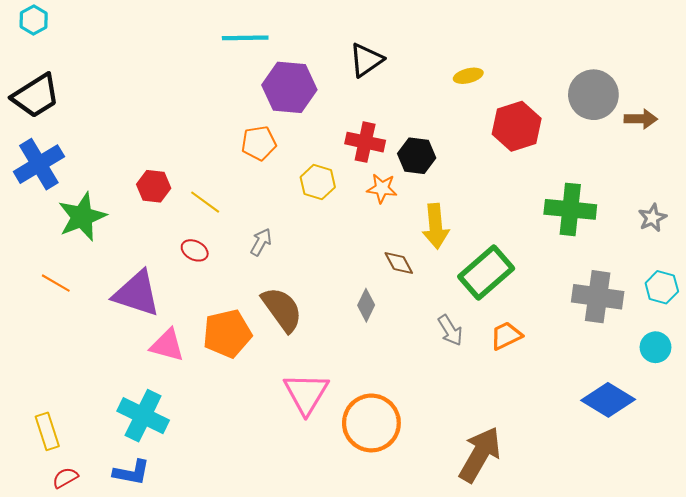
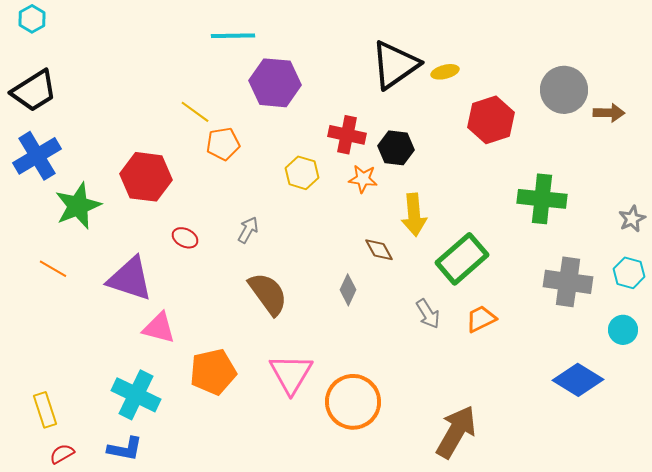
black triangle: (366, 60) -> (395, 65), moved, size x1.5
orange pentagon: (259, 143) -> (223, 144), moved
red hexagon: (154, 186) -> (146, 177), size x1.6
yellow line: (205, 202) -> (195, 112), moved
gray star: (652, 218) -> (632, 219), moved
orange pentagon: (227, 334) -> (213, 372), moved

